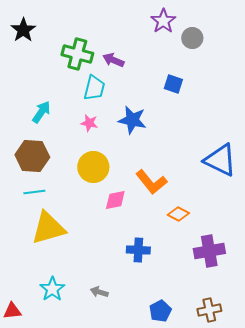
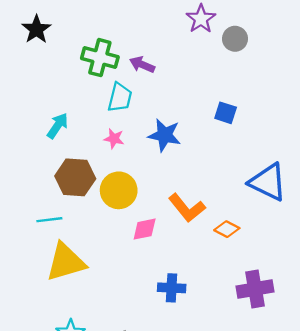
blue square: (173, 84) -> (226, 113), moved
brown hexagon: (32, 156) -> (75, 177), moved
orange diamond: (178, 214) -> (227, 229), moved

